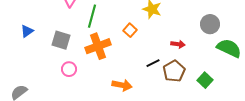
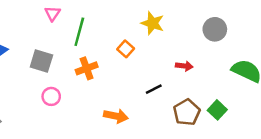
gray circle: (210, 24) -> (215, 29), moved
orange cross: (98, 46) -> (87, 68), size x0.7
brown pentagon: (174, 71) -> (187, 112), moved

